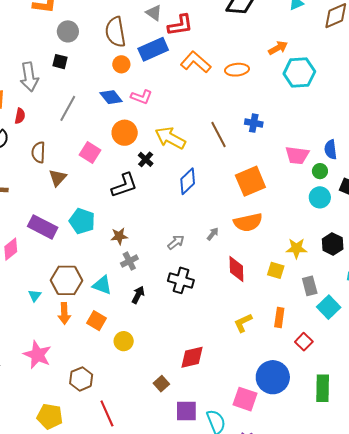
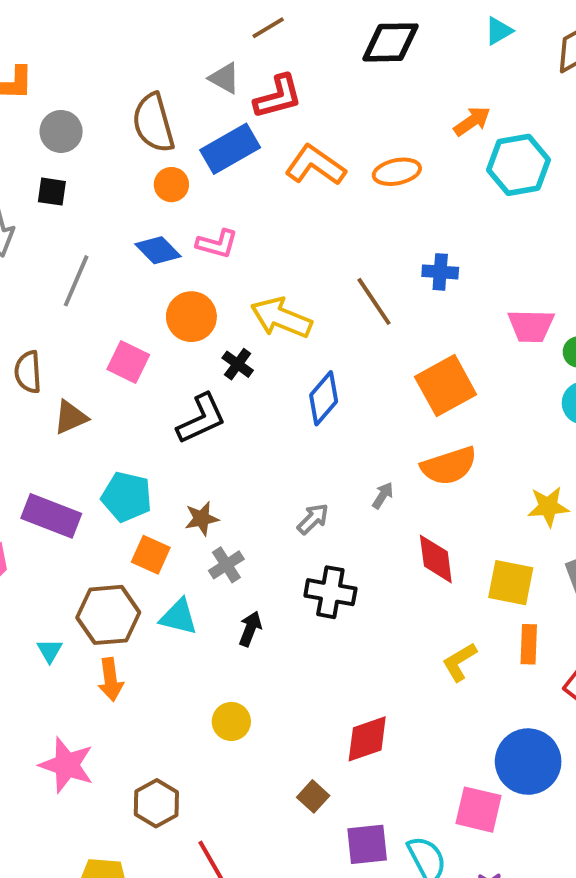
brown triangle: (58, 178) -> (70, 417), turned 30
yellow square: (276, 270) -> (511, 583), moved, size x1.4
orange square: (97, 321) -> (151, 555), moved

